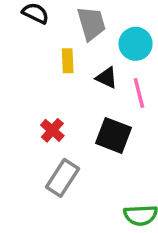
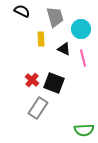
black square: (113, 135) -> (54, 83), moved

